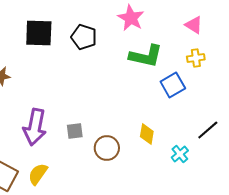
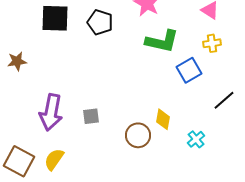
black line: (208, 130) -> (224, 100), moved
brown circle: (107, 148) -> (138, 135), moved

